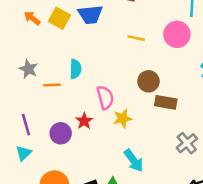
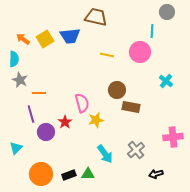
yellow square: (59, 18) -> (45, 39), turned 30
cyan semicircle: (75, 69) -> (14, 59), moved
purple line: (26, 125) -> (31, 114), moved
gray cross: (187, 143) -> (136, 150), moved

